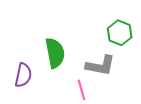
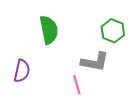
green semicircle: (55, 53) -> (49, 30), moved

